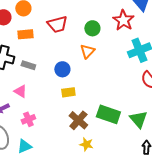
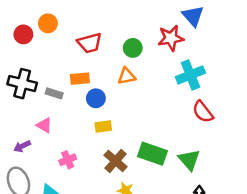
red star: (123, 20) -> (171, 38), turned 30
orange rectangle: (25, 34) -> (80, 79), moved
orange triangle: (87, 51) -> (127, 76), turned 35
pink cross: (28, 119) -> (68, 160), moved

